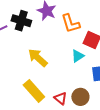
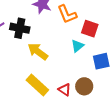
black cross: (21, 21) -> (20, 28), moved

